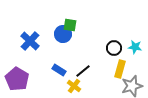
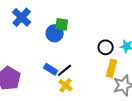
blue cross: (30, 41) -> (22, 17), moved
black line: (83, 71) -> (65, 70), moved

